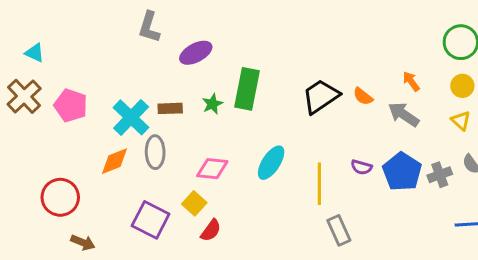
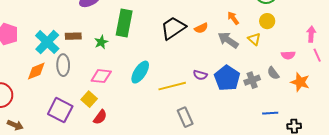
orange semicircle: (363, 96) -> (201, 28), turned -64
green star: (212, 104) -> (101, 42), moved
yellow triangle: (461, 120) -> (254, 39), moved
yellow line: (319, 184) -> (172, 86), turned 76

